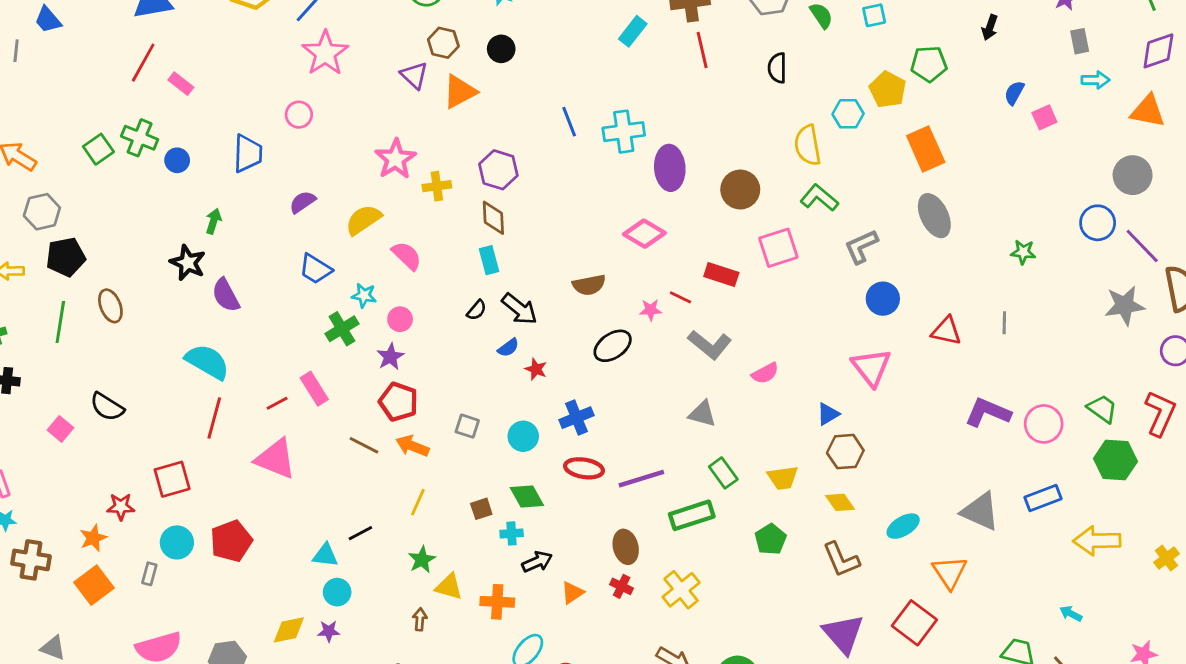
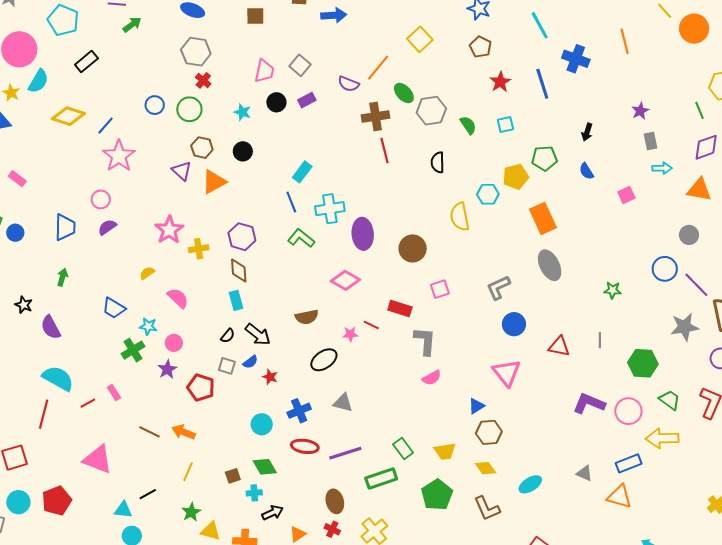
cyan rectangle: (633, 31) -> (302, 172), moved
yellow pentagon: (888, 89) -> (516, 177), turned 30
blue semicircle: (1014, 93) -> (586, 171), moved, turned -60
gray circle: (1133, 175) -> (689, 235), size x0.7
green L-shape: (819, 198) -> (301, 238), moved
purple semicircle: (303, 202) -> (107, 227), moved
yellow semicircle: (363, 220) -> (147, 273), size x0.6
green arrow: (214, 221) -> (62, 277), moved
pink square: (778, 248) -> (440, 289), size x0.7
black star: (188, 263) -> (24, 305), size x0.7
gray L-shape: (710, 345) -> (425, 341), moved, turned -124
cyan semicircle: (207, 362) -> (58, 378), moved
pink rectangle: (314, 389) -> (114, 393), size x0.7
red pentagon: (398, 402) -> (201, 388), moved
gray triangle: (702, 414) -> (343, 403), moved
gray square: (467, 426) -> (227, 366), moved
pink triangle: (276, 459) -> (98, 459), moved
green hexagon: (1115, 460) -> (643, 363), moved
gray triangle: (980, 511) -> (585, 473), size x0.6
green pentagon: (771, 539) -> (437, 495), size x1.4
yellow arrow: (1097, 541) -> (662, 438), moved
orange triangle: (950, 572) -> (620, 497), moved, turned -40

